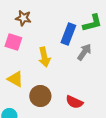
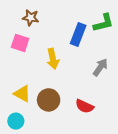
gray arrow: (84, 52) -> (100, 67), moved
yellow triangle: (15, 79) -> (22, 94), moved

